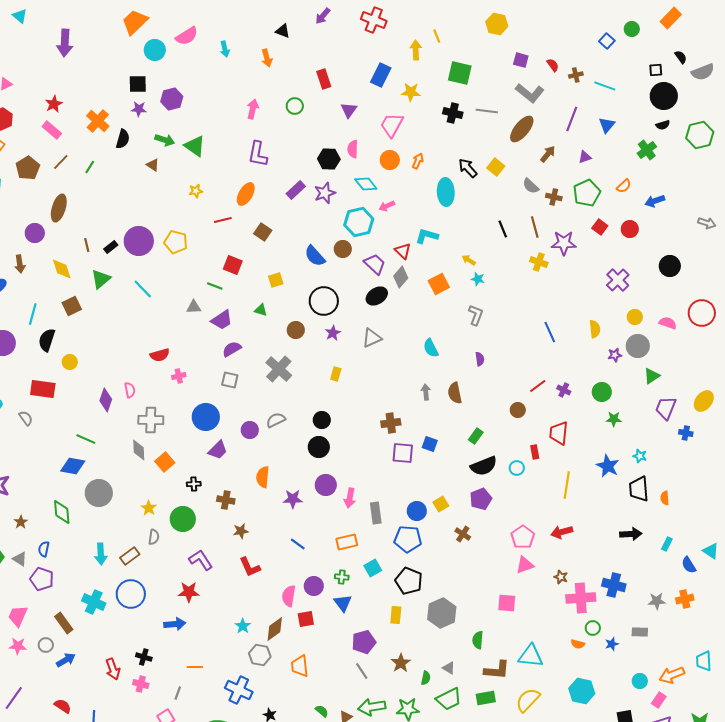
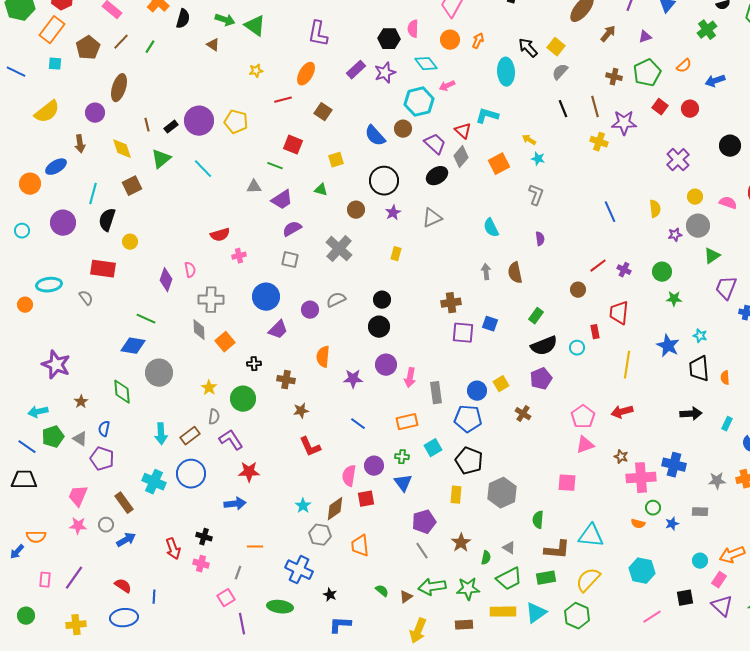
gray semicircle: (531, 186) -> (560, 72), moved, turned 90
purple L-shape: (201, 560) -> (231, 440), moved

